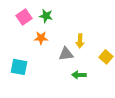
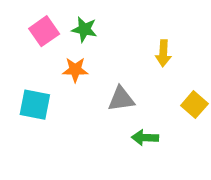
yellow arrow: (80, 41) -> (163, 53), moved
cyan square: (19, 67) -> (35, 105), moved

